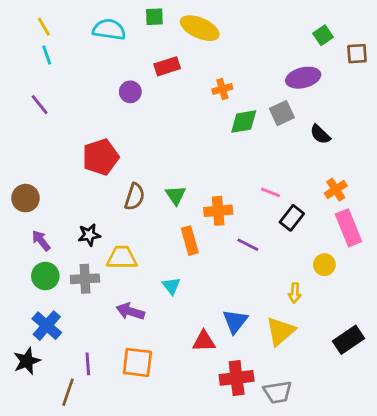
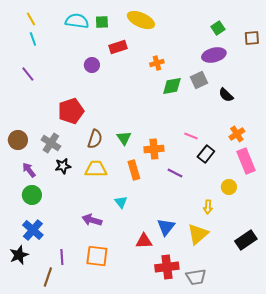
green square: (154, 17) -> (102, 22), moved
green square: (323, 35) -> (218, 28), moved
yellow trapezoid: (122, 258) -> (96, 169), moved
gray cross: (85, 279) -> (51, 143), moved, turned 36

